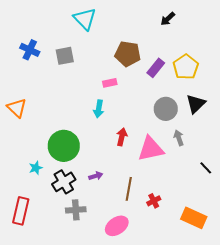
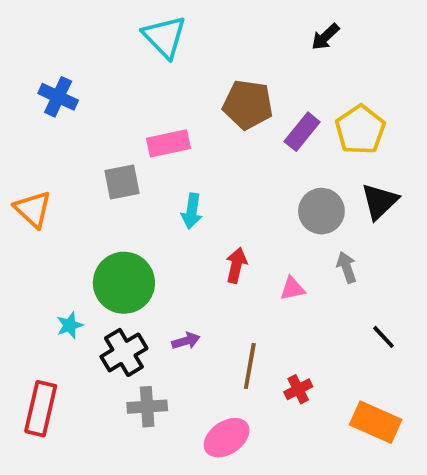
gray square: (65, 56) -> (122, 182), moved
pink rectangle: (110, 83) -> (168, 143), moved, size x1.5
pink triangle: (151, 149) -> (292, 289), size x0.5
black line: (206, 168) -> (383, 337), moved

